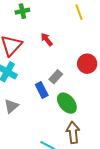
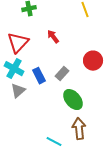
blue rectangle: (42, 90) -> (39, 76), moved
gray triangle: (11, 106) -> (18, 91), moved

